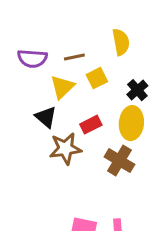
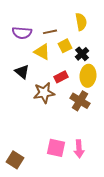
yellow triangle: (62, 87) -> (42, 52), turned -48
black cross: (137, 90) -> (82, 54), moved
black triangle: (46, 117) -> (22, 72), moved

